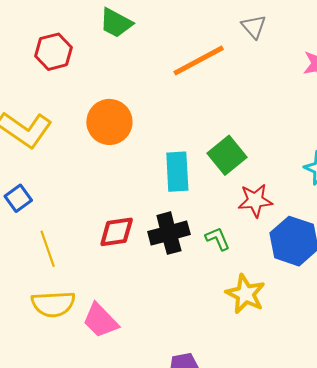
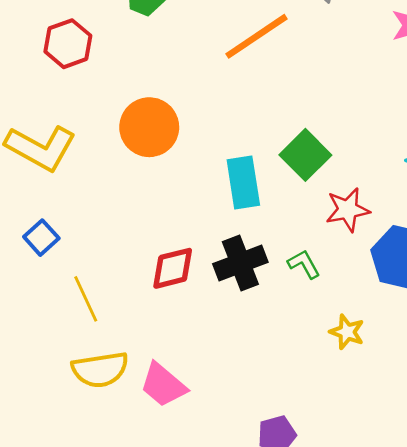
yellow star: (245, 294) -> (347, 332), size x0.7

